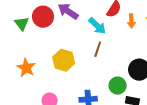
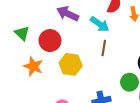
red circle: (43, 17) -> (50, 41), moved
orange star: (26, 68) -> (33, 66), moved

